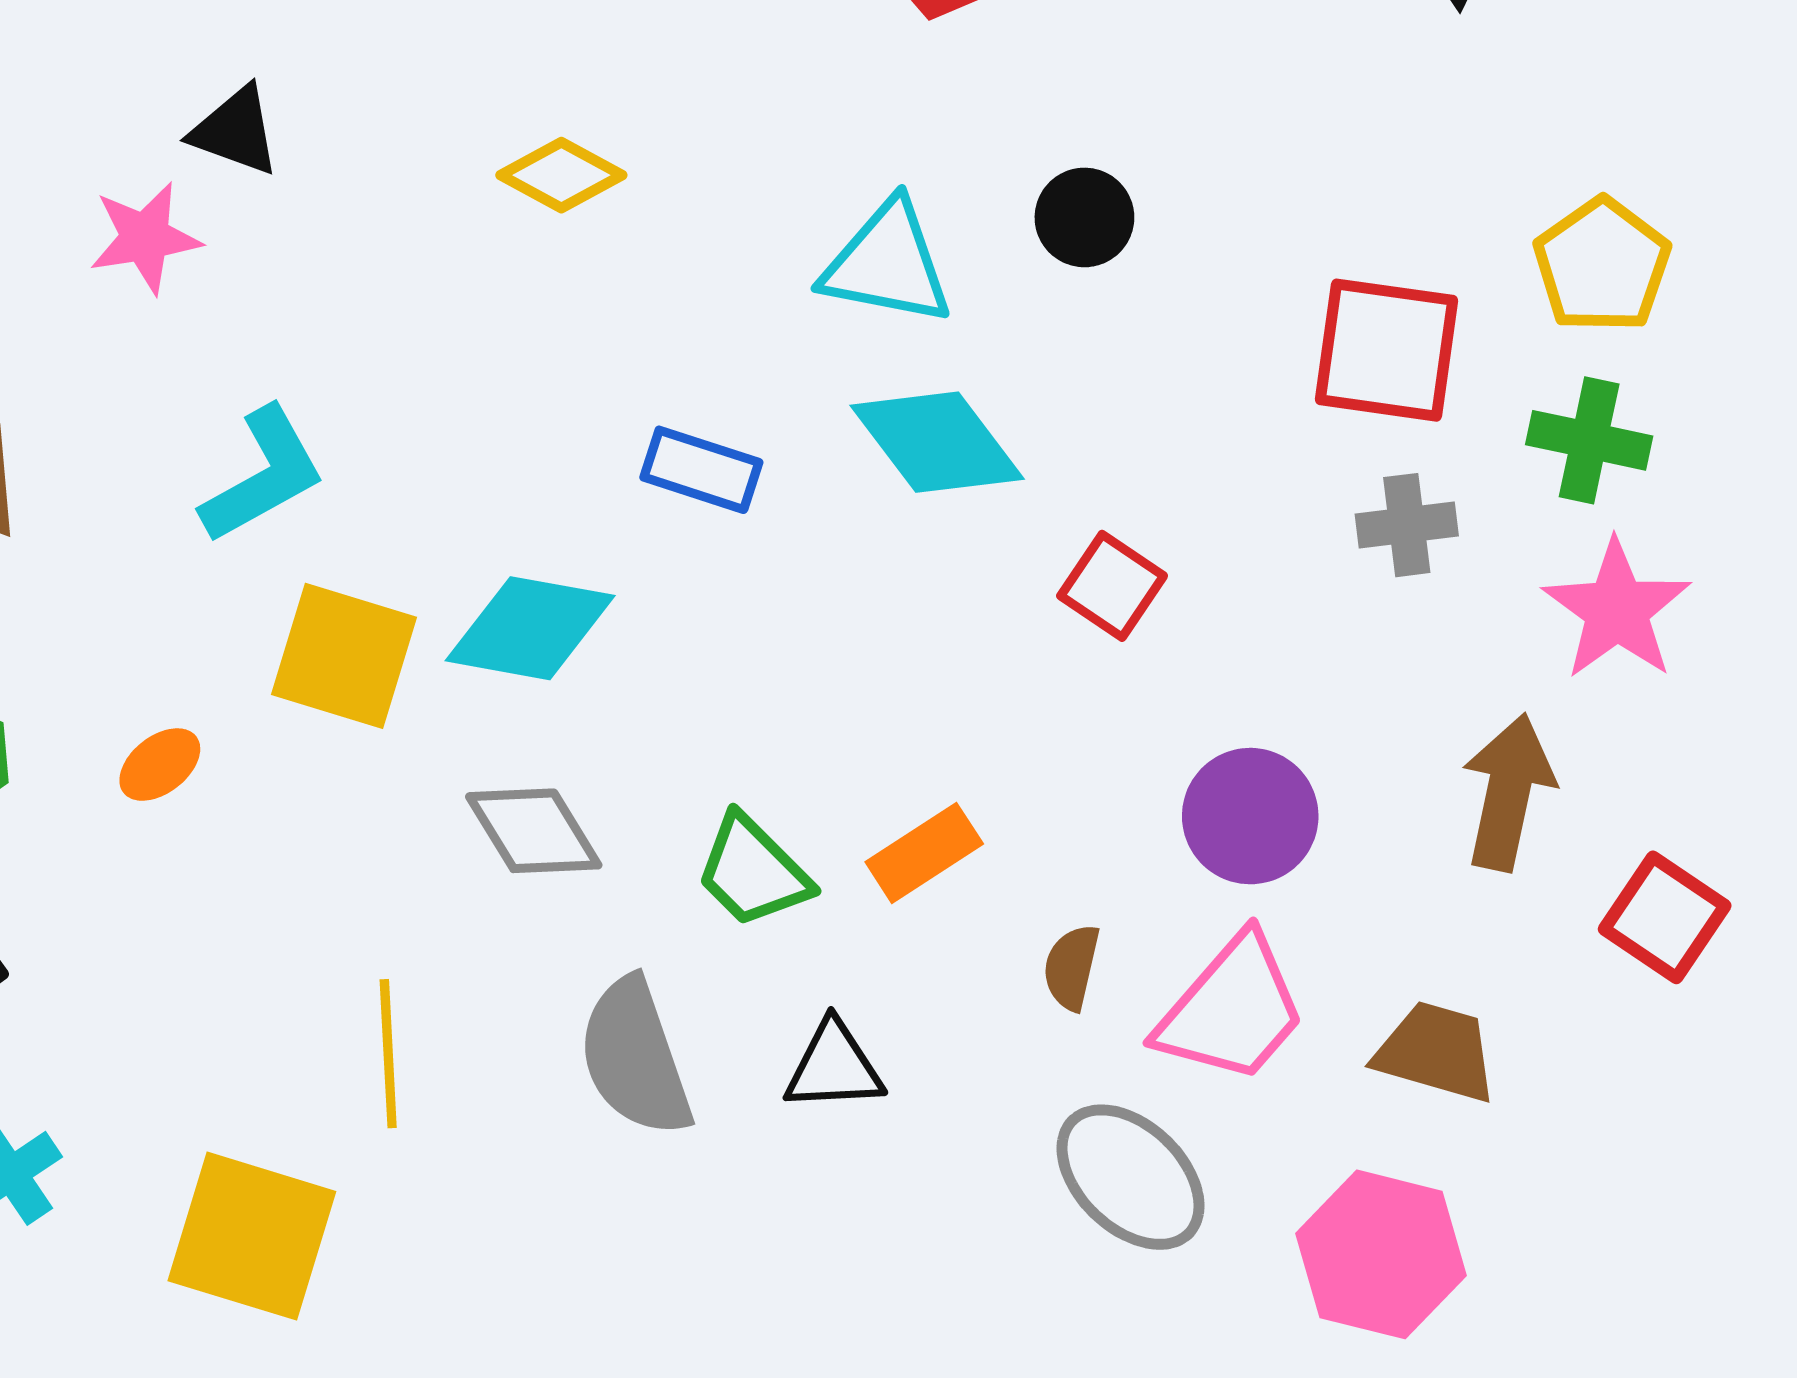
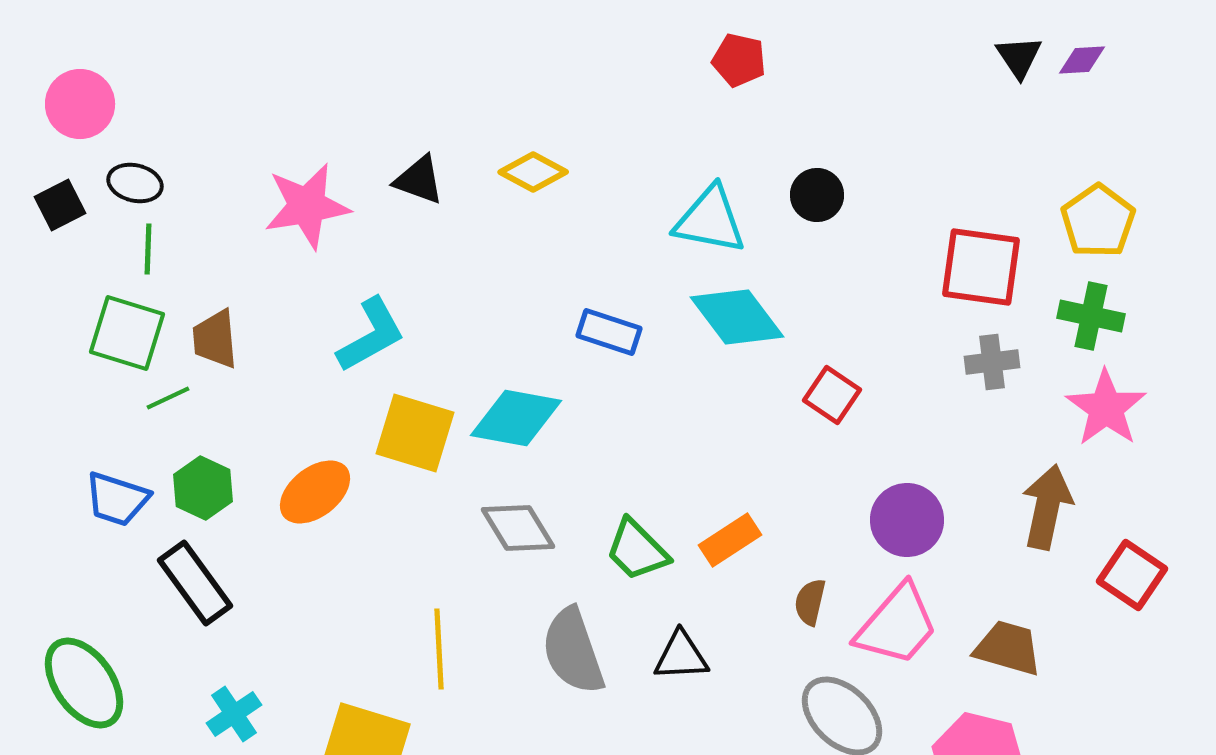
black triangle: (235, 131) -> (419, 180), moved
pink star: (145, 238) -> (307, 206), size x1.4
orange ellipse: (160, 765) -> (315, 492), size x1.6

